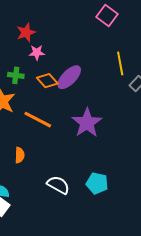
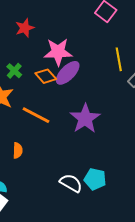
pink star: (37, 53) -> (58, 52), moved, size x1.8
green cross: (16, 75) -> (14, 71), turned 35
white semicircle: (58, 185) -> (71, 183), moved

